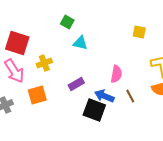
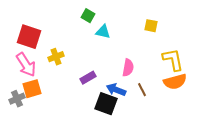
green square: (67, 22) -> (88, 16), moved
cyan triangle: (80, 43) -> (103, 32), moved
orange square: (37, 95) -> (32, 89), moved

